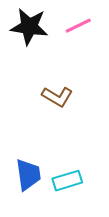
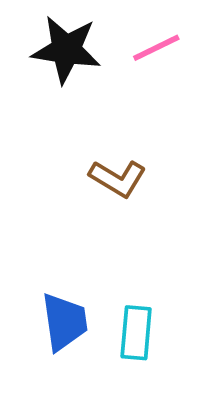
cyan rectangle: (67, 181) -> (136, 333), turned -68

